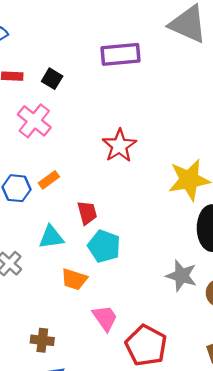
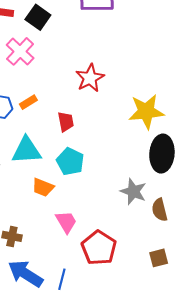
black square: (52, 79) -> (38, 17), size x1.4
red trapezoid: (87, 213) -> (66, 122), moved
cyan triangle: (51, 237) -> (26, 150), size x1.4

